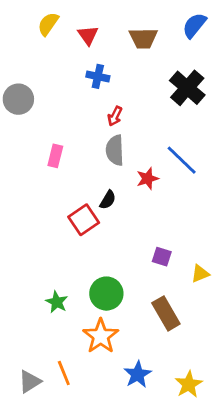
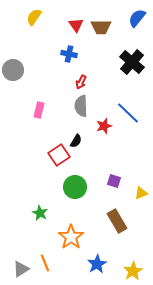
red triangle: (88, 35) -> (76, 25), moved
green circle: (106, 294) -> (75, 187), moved

